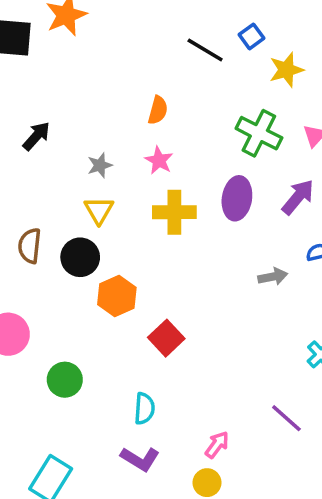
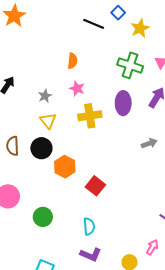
pink arrow: (217, 445) -> (152, 247), moved

